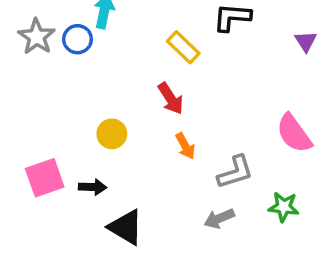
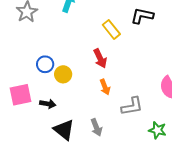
blue circle: (78, 39) -> (45, 64), moved
gray arrow: (219, 218) -> (96, 127), moved, turned -96

